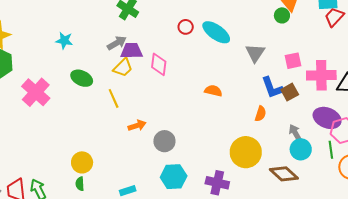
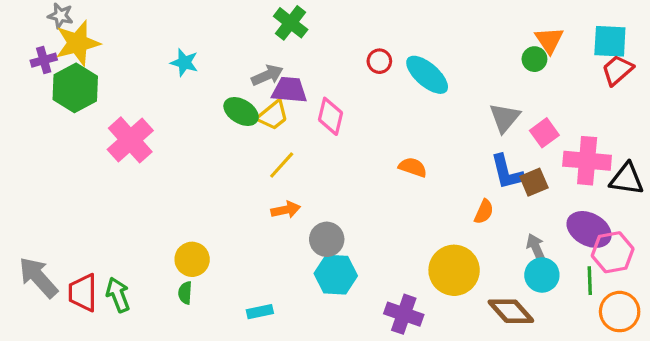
gray triangle: (255, 53) -> (505, 118), moved
pink square: (293, 61) -> (544, 133), turned -30
green ellipse: (82, 78) -> (241, 112), moved
yellow line: (114, 98) -> (282, 165), moved, turned 60
cyan hexagon: (174, 177) -> (336, 275), moved

